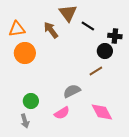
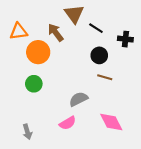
black circle: (105, 51) -> (99, 55), moved
orange circle: (25, 53) -> (38, 52), moved
brown line: (96, 71) -> (105, 77), turned 48
green circle: (31, 101) -> (34, 84), moved

